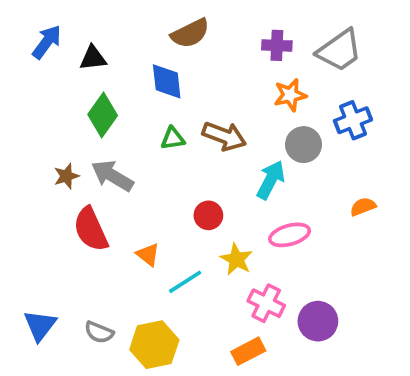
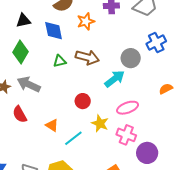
black triangle: (93, 58) -> (23, 21), moved
orange star: (290, 95) -> (86, 21), moved
cyan arrow: (271, 180) -> (115, 79), turned 30
red semicircle: (91, 229) -> (20, 114), size x0.7
pink cross: (266, 303) -> (126, 135), moved

